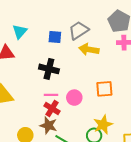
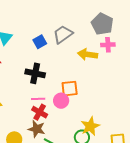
blue square: (55, 37) -> (40, 42), turned -32
yellow arrow: (89, 49) -> (88, 54), moved
orange square: (104, 89) -> (70, 89), moved

